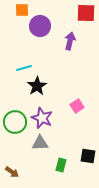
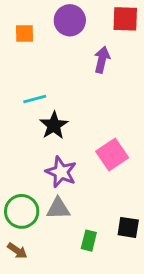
orange square: (22, 10) -> (25, 33), moved
purple circle: (40, 26) -> (70, 20), moved
pink square: (77, 106) -> (112, 155), size x1.5
green circle: (15, 122) -> (22, 211), moved

